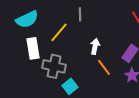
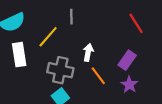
gray cross: (54, 66) -> (60, 70), moved

